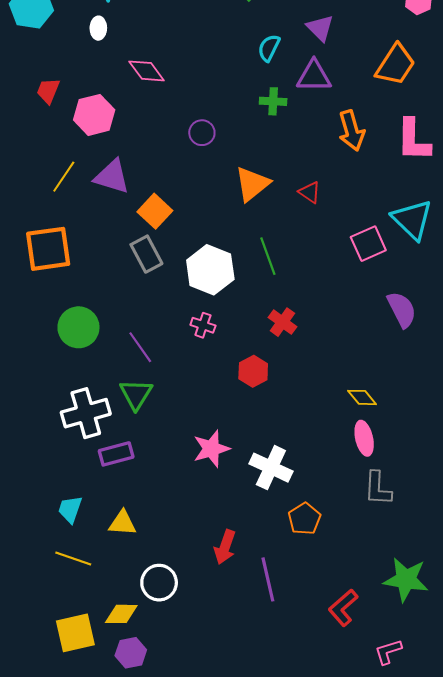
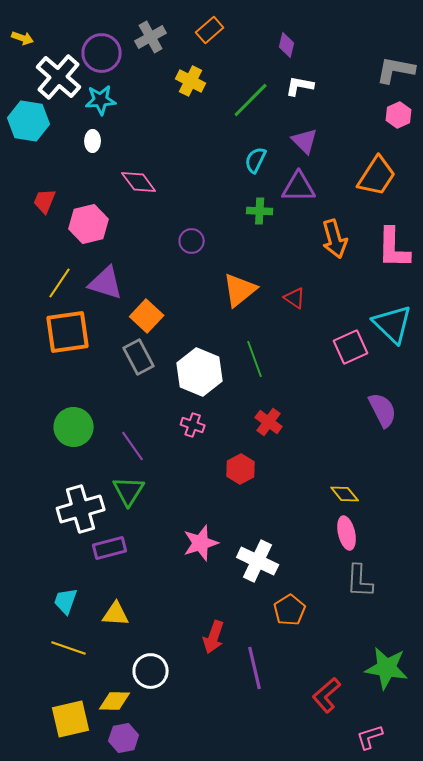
orange square: (48, 249) -> (68, 332), moved

